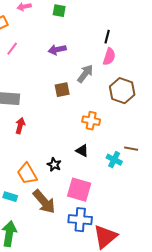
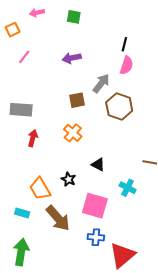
brown hexagon: (122, 91) -> (119, 106), moved
orange cross: (91, 121) -> (73, 133), moved, turned 30
cyan cross: (114, 160) -> (128, 188), moved
blue cross: (80, 220) -> (96, 237), size x0.7

